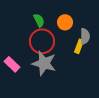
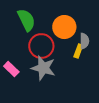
green semicircle: (39, 20) -> (26, 20), moved, size x1.6
orange circle: (65, 22) -> (64, 27), size x1.5

